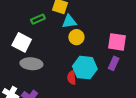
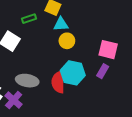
gray ellipse: (31, 64) -> (27, 81), moved
red semicircle: (72, 78) -> (58, 82), size x1.5

